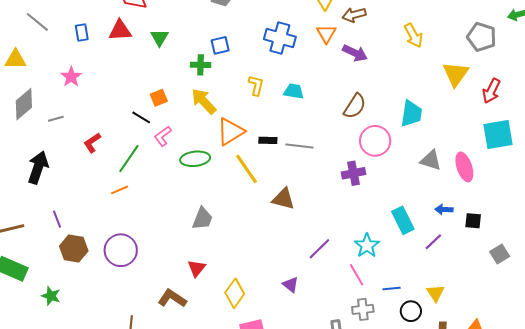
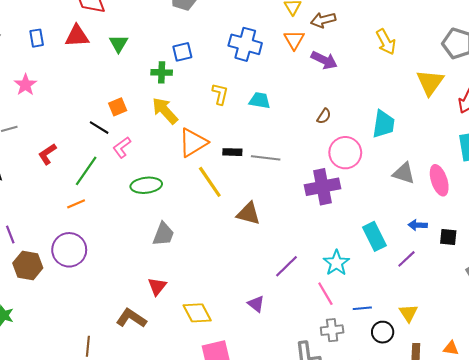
brown semicircle: (355, 106) -> (324, 116), size x0.6
green ellipse: (195, 159) -> (146, 185), moved
purple cross: (353, 173) -> (322, 187), size x1.4
purple circle: (121, 250) -> (69, 250), moved
yellow diamond: (235, 293) -> (197, 313), turned -64

